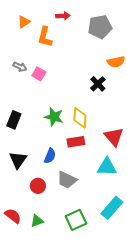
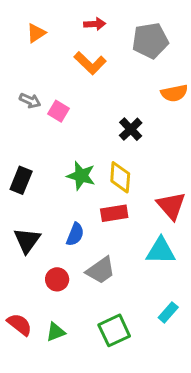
orange L-shape: (45, 37) -> (90, 63), moved, turned -60
black cross: (98, 84) -> (131, 129), moved
gray trapezoid: (67, 180) -> (101, 270), turned -60
cyan rectangle: (112, 208) -> (168, 312), size x0.6

